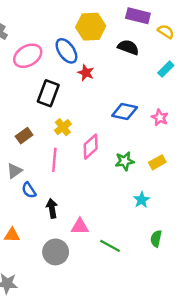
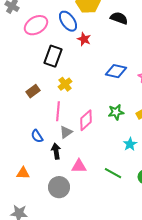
pink diamond: (91, 147) -> (86, 120), moved
gray triangle: (14, 171) -> (66, 132), moved
green line: (110, 246) -> (113, 173), moved

